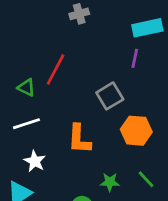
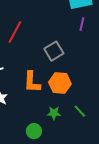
purple line: (135, 58) -> (82, 24), moved
orange hexagon: (136, 131) -> (60, 83), moved

